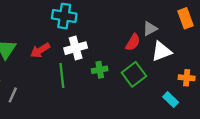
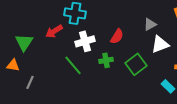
red semicircle: (133, 42) -> (117, 36), moved
red arrow: (40, 50) -> (54, 31), moved
green line: (62, 75) -> (73, 65), turned -35

